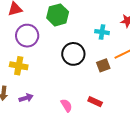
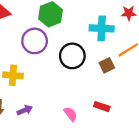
cyan cross: (102, 32) -> (102, 28), size x1.5
purple circle: (27, 36) -> (35, 41), moved

